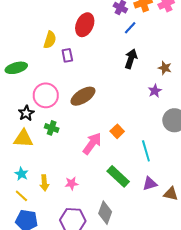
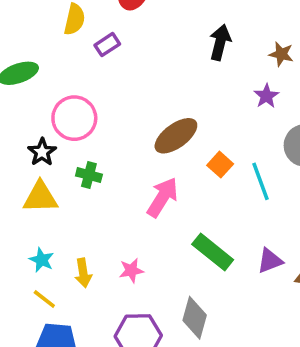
purple rectangle: (67, 55) -> (107, 45), turned 72
brown ellipse: (83, 96) -> (176, 136), moved
orange square: (117, 131) -> (220, 165), moved
cyan line: (146, 151) -> (261, 181), moved

